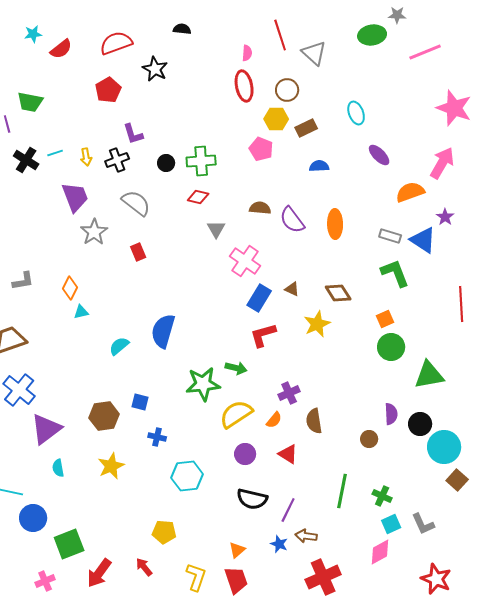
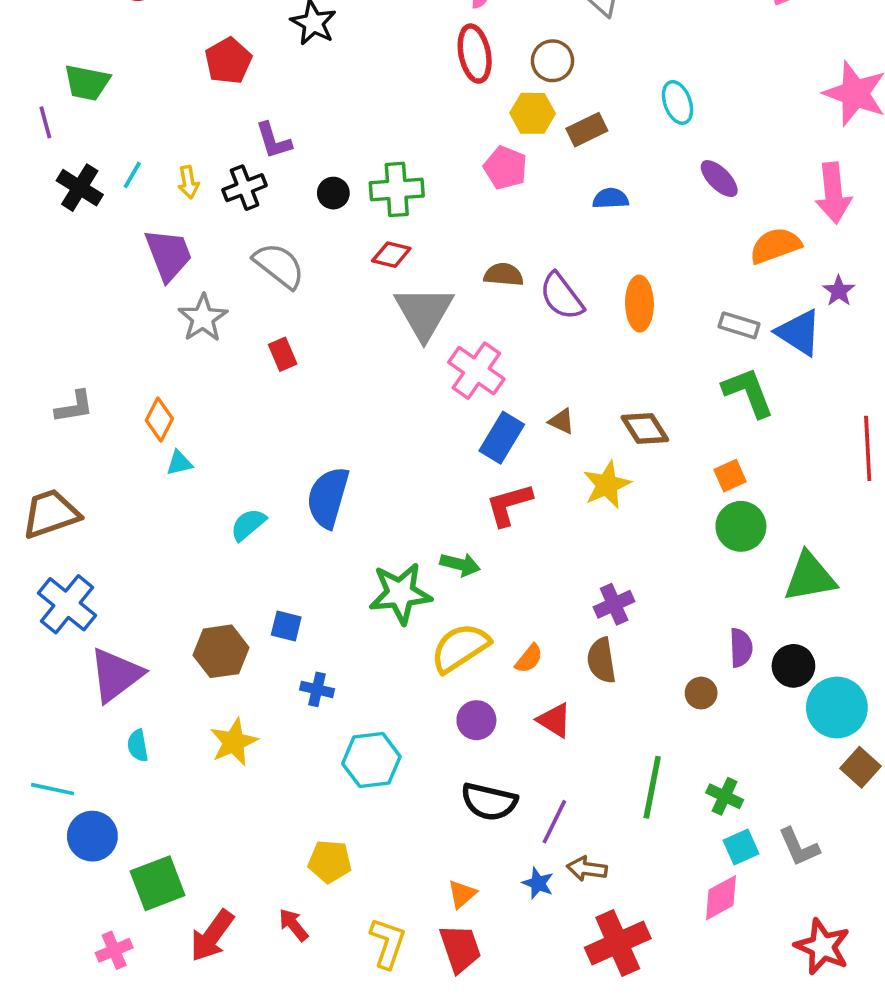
cyan line: (55, 153) -> (132, 175), turned -42
pink arrow: (442, 163) -> (833, 193), turned 144
gray triangle: (216, 229) -> (424, 313), size x1.8
purple cross: (289, 393) -> (614, 604), moved

